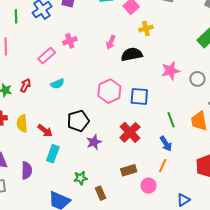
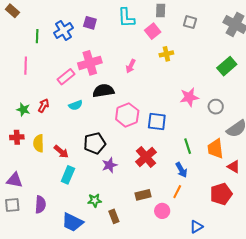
pink cross: (70, 41) -> (90, 63), size x1.6
black semicircle: (132, 54) -> (103, 91), moved
purple semicircle: (27, 170) -> (40, 205), moved

